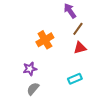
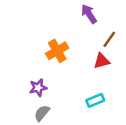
brown line: (78, 29) -> (109, 39), moved

